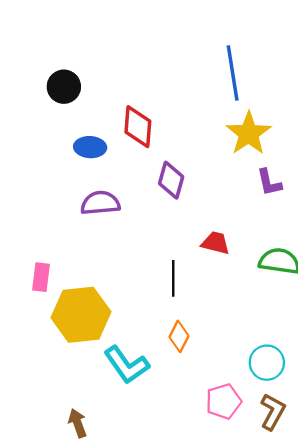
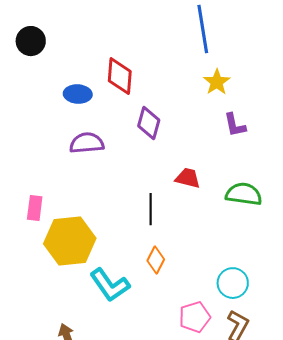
black circle: (64, 87) -> (31, 41), moved
yellow star: (249, 133) -> (217, 82), size x0.7

